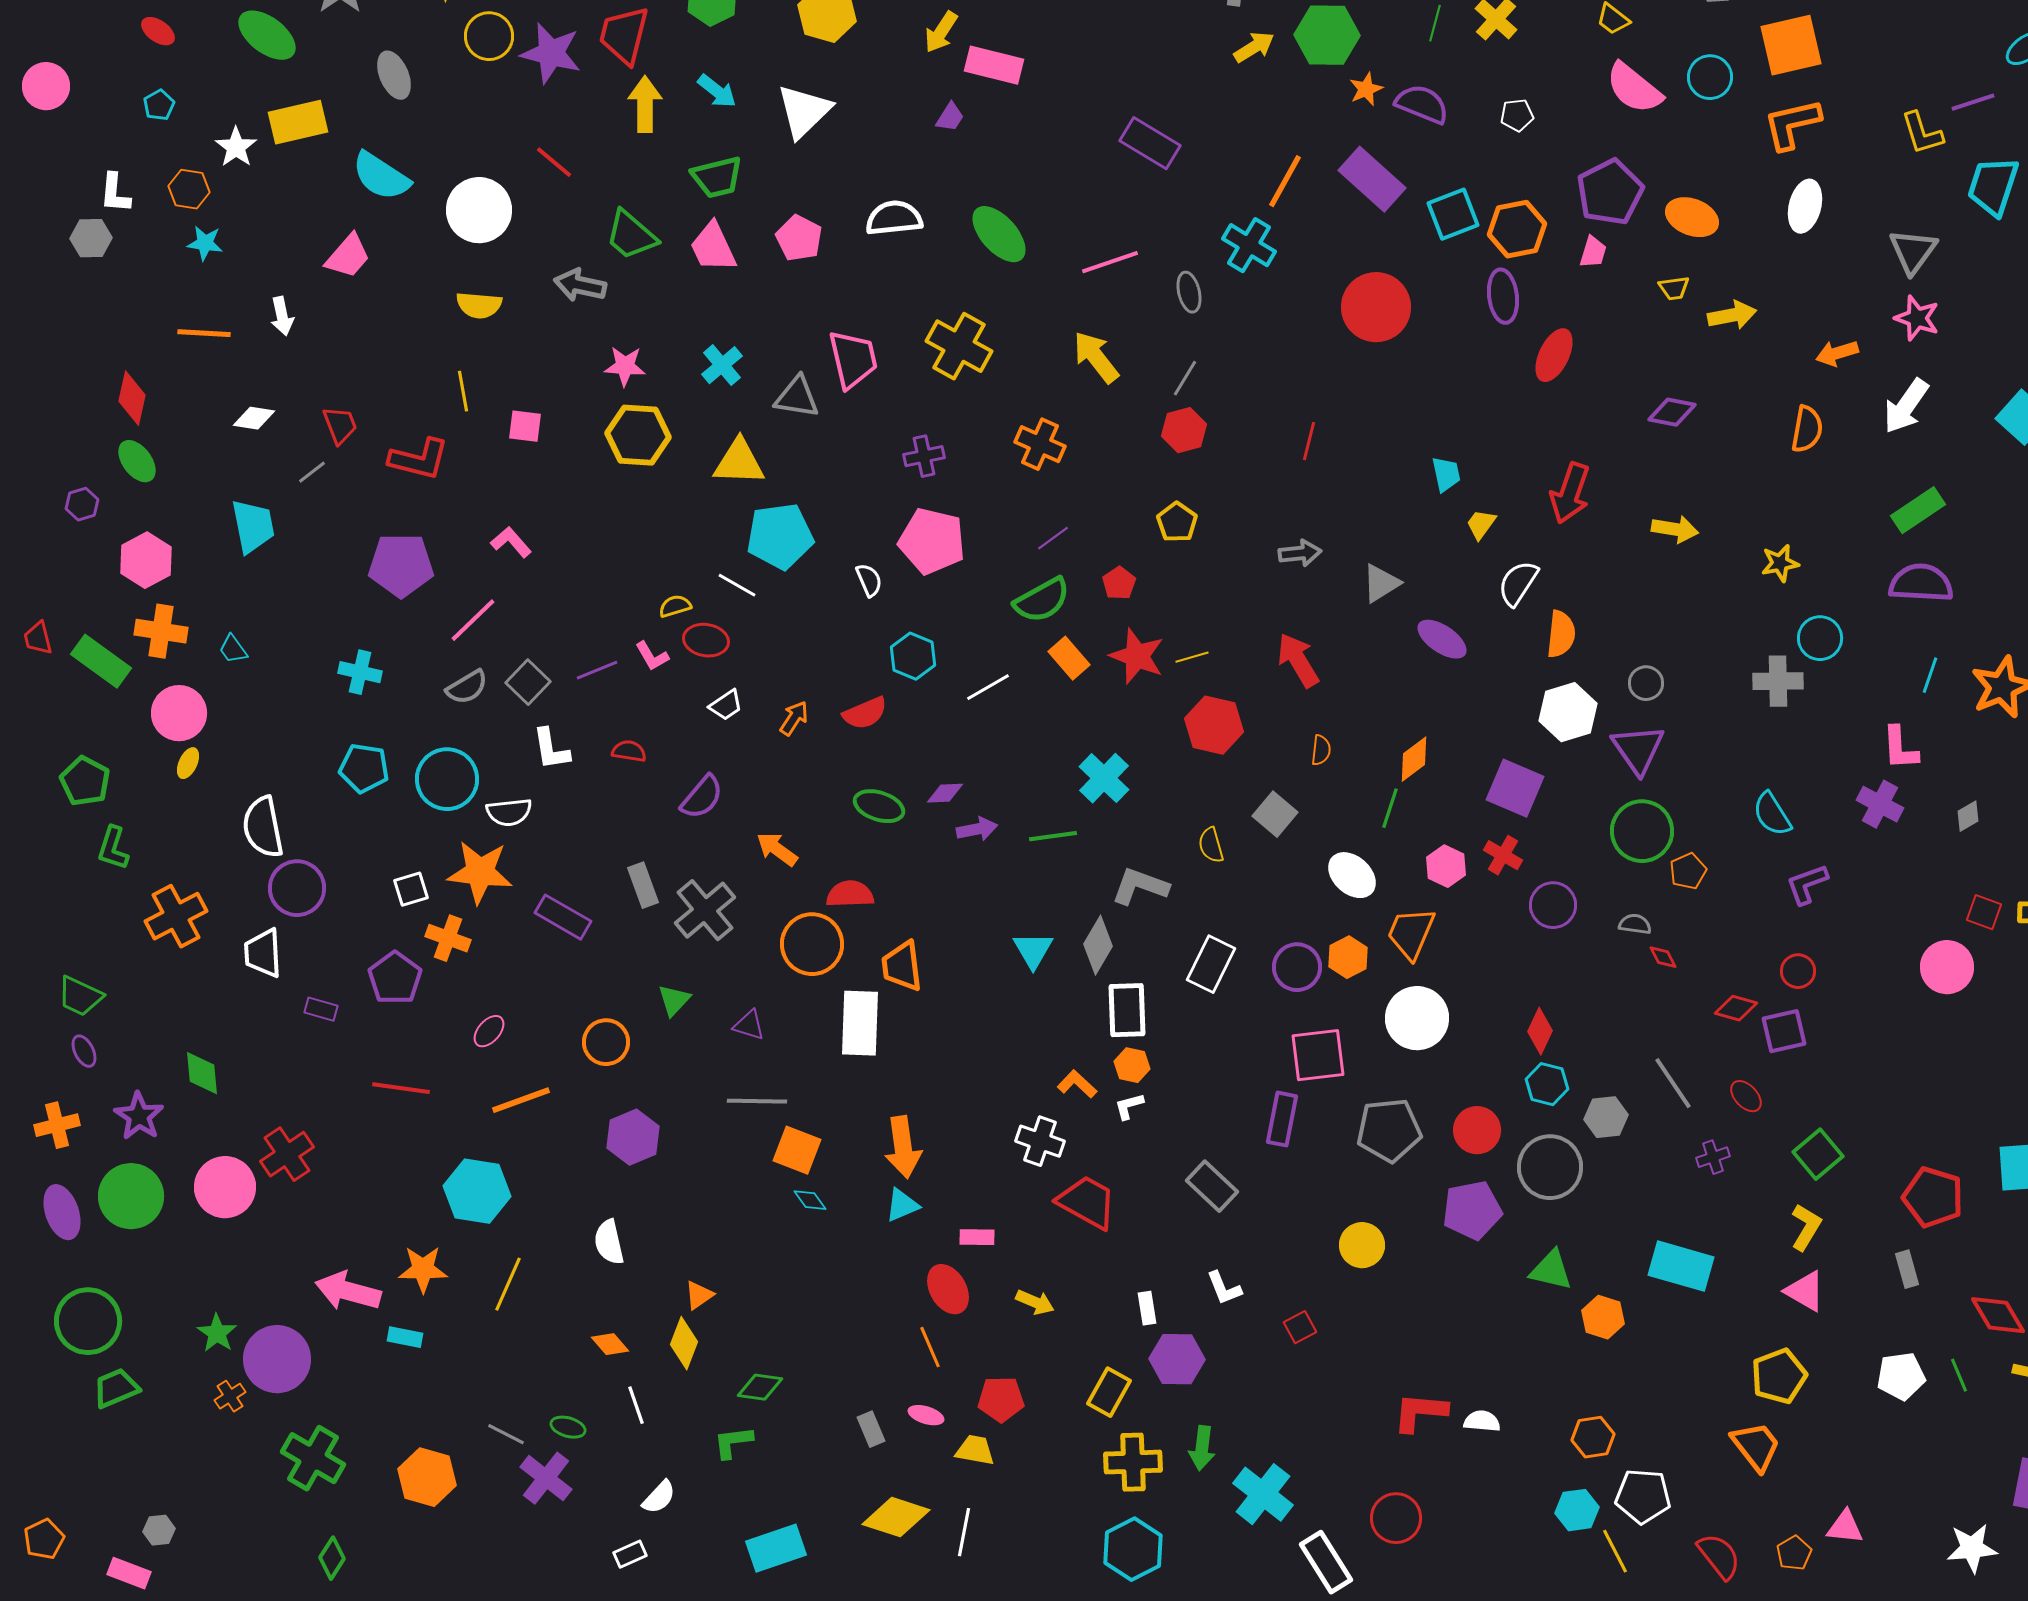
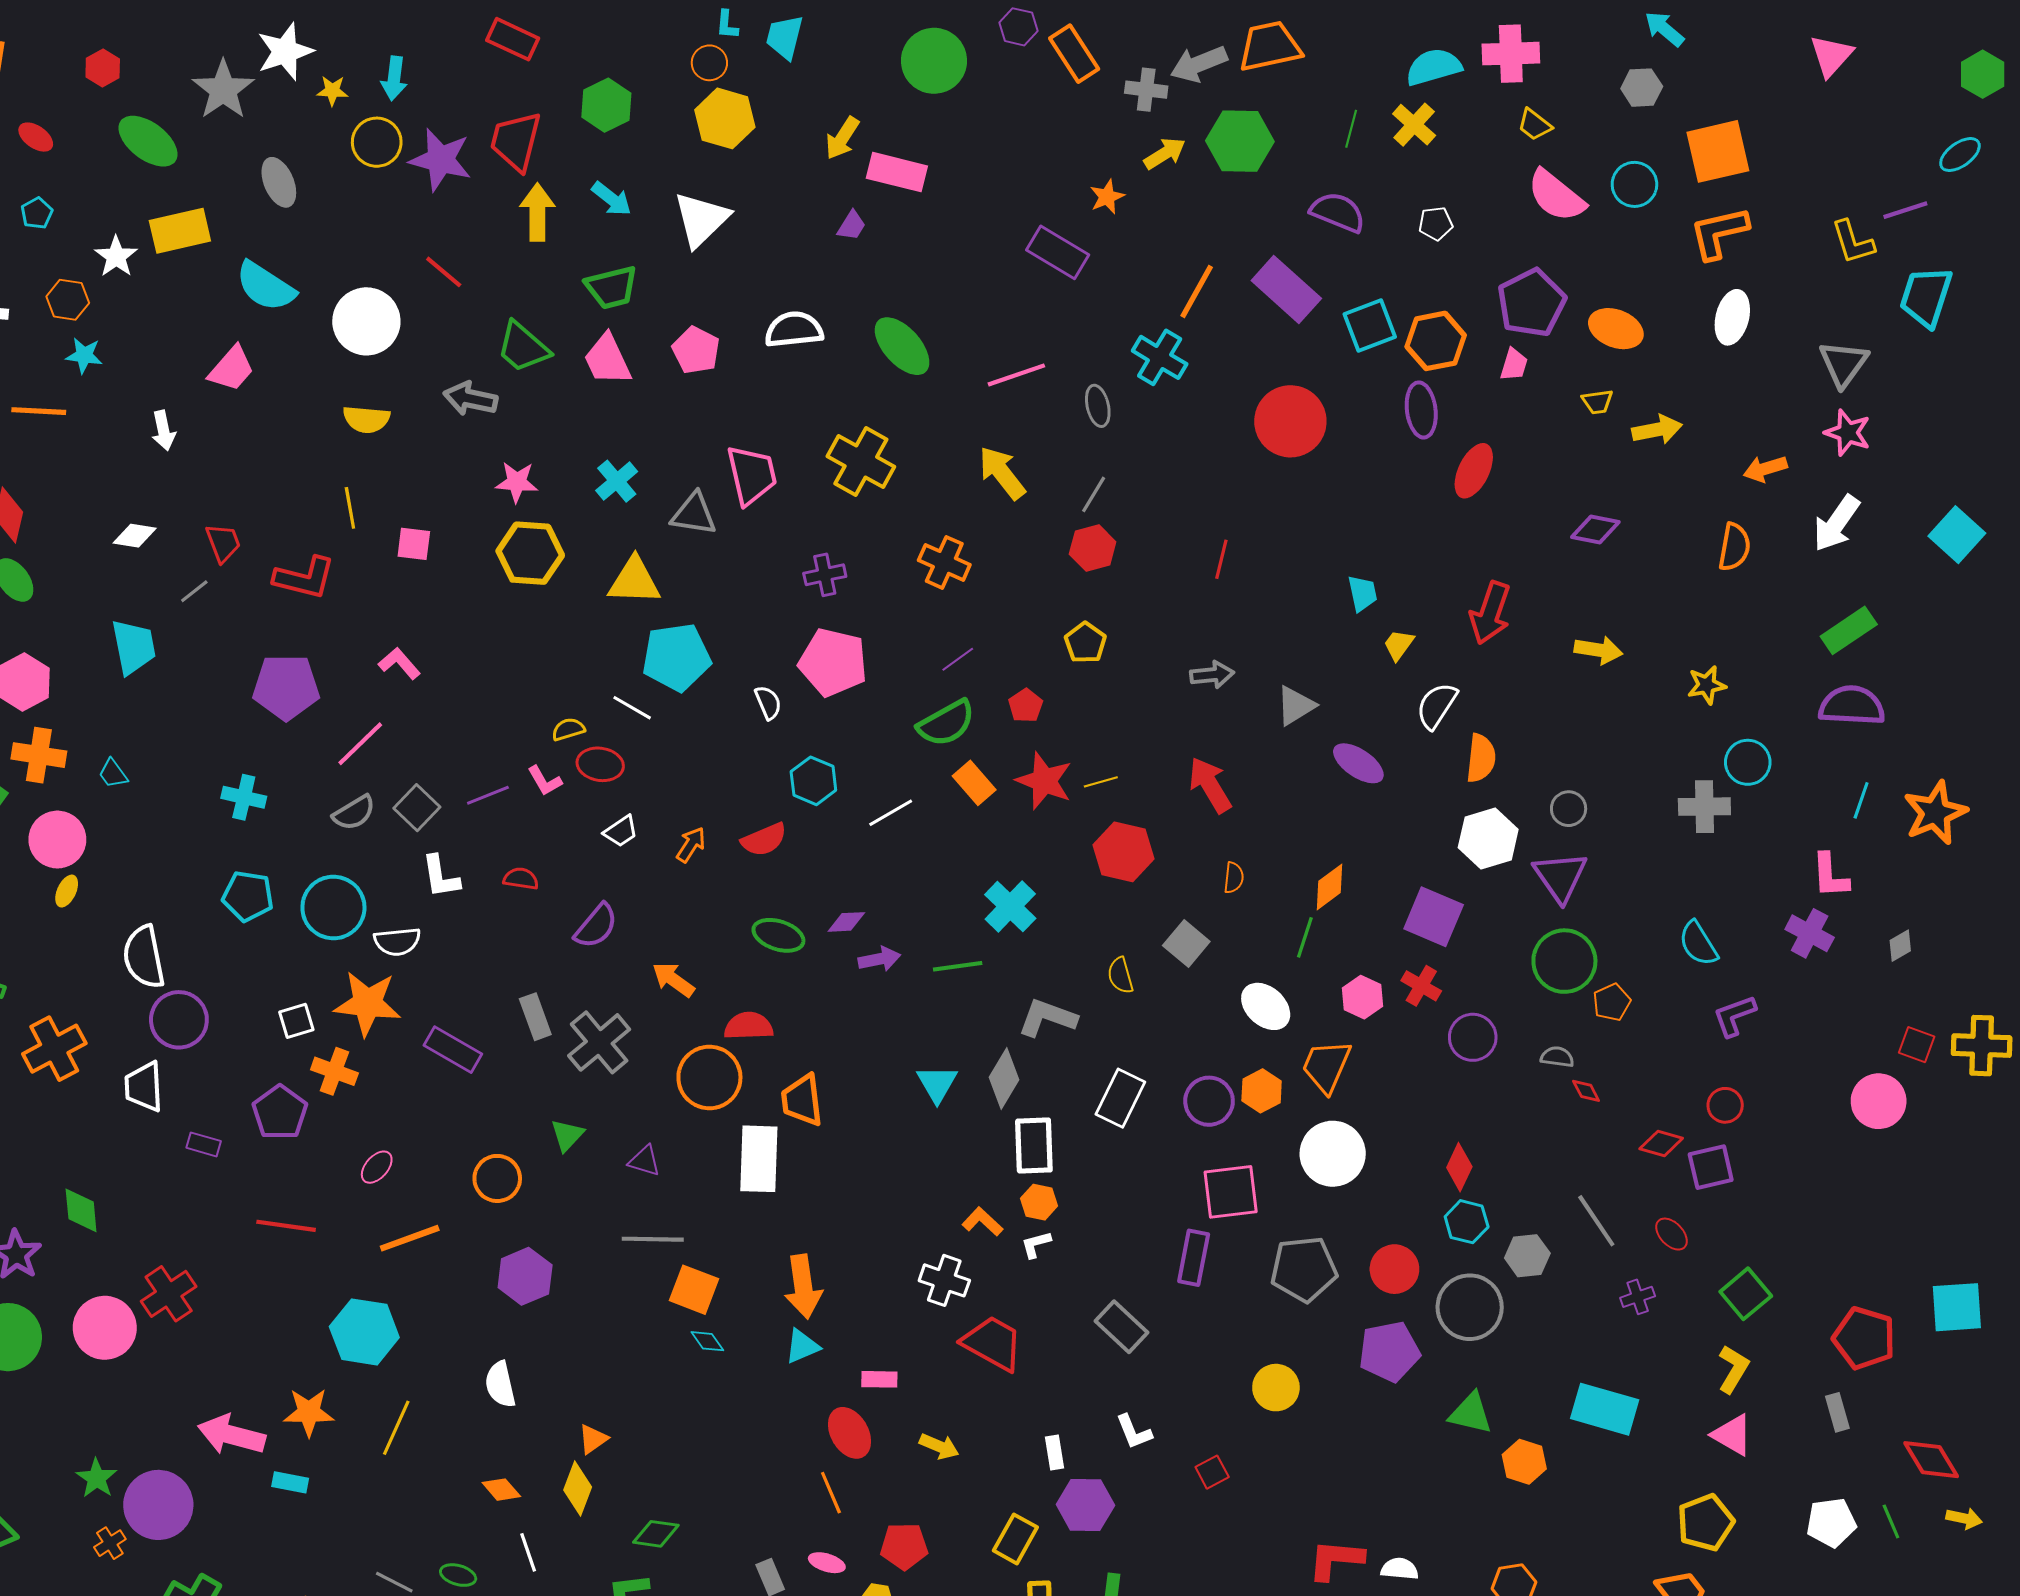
orange star: (1366, 89) -> (1107, 197), moved
orange line: (204, 333) -> (39, 411), moved

